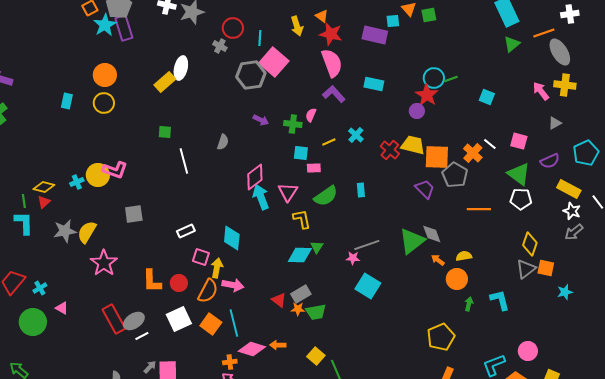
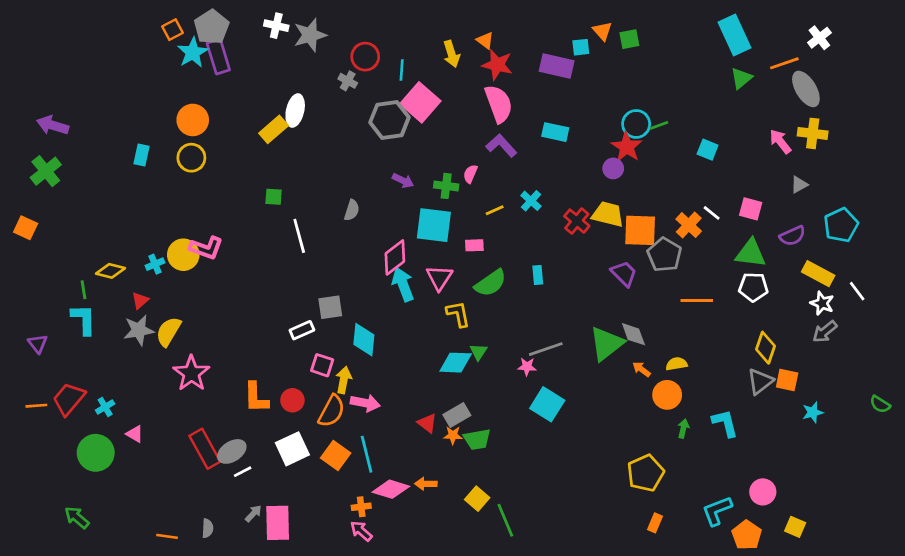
white cross: (570, 14) -> (819, 38), turned -30
cyan square: (301, 153) -> (434, 225), moved, size x1.8
green triangle: (519, 174) -> (751, 253), turned -30
red triangle: (44, 202) -> (140, 301), moved
gray square: (134, 214) -> (330, 307), moved

